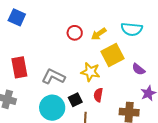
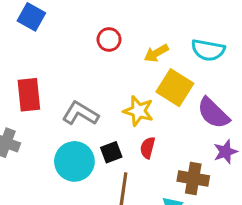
red circle: (75, 33) -> (109, 39), moved
yellow square: (113, 55) -> (175, 88), turned -35
purple semicircle: (138, 69) -> (213, 113), size x1.6

